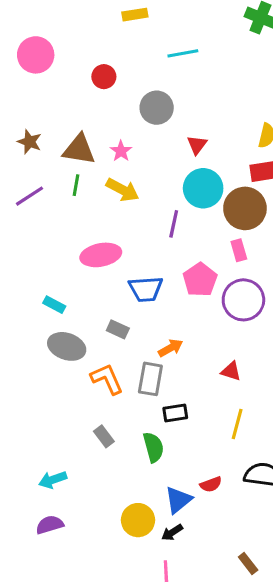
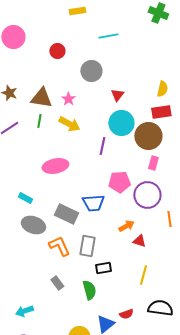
pink rectangle: (239, 250) -> (153, 163), moved, turned 32
pink pentagon: (200, 280) -> (119, 182), turned 30
blue trapezoid: (146, 289) -> (93, 203), moved
gray rectangle: (118, 329) -> (66, 214), size x1.6
orange arrow: (171, 348) -> (126, 226), moved

